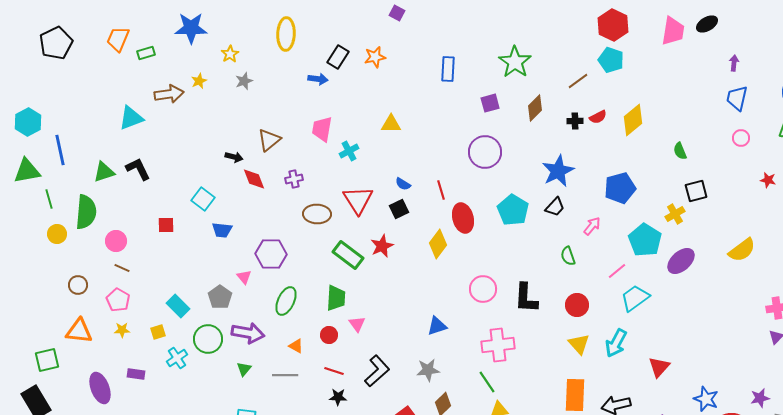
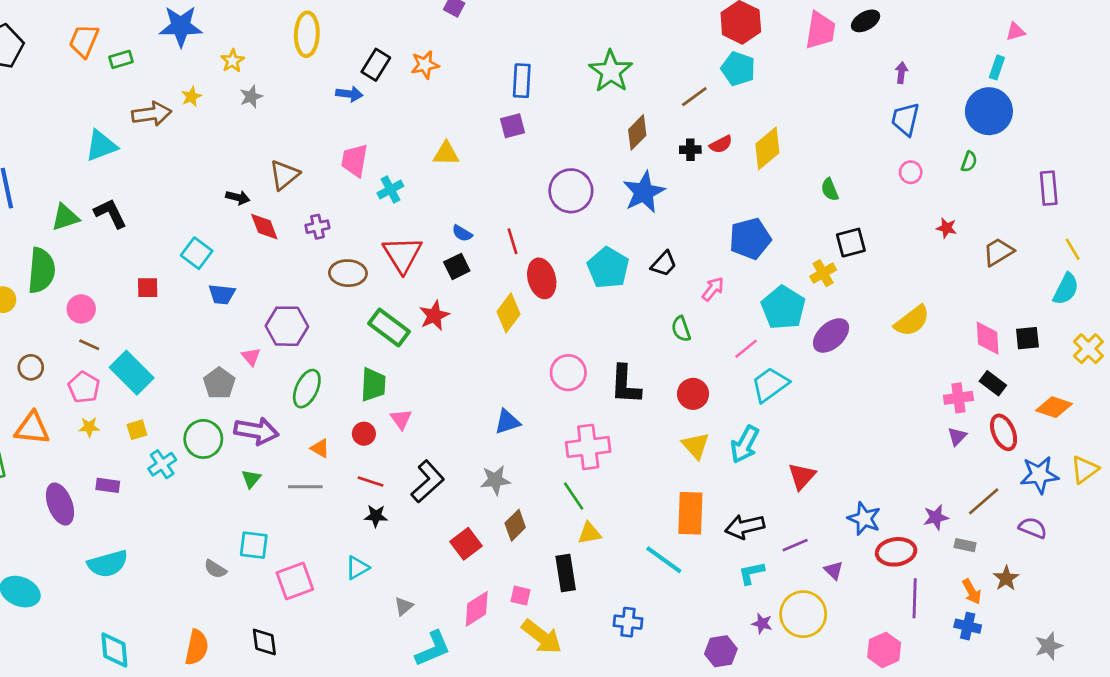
purple square: (490, 103) -> (513, 126), moved
blue star: (558, 171) -> (644, 192), moved
cyan rectangle: (178, 306) -> (132, 373), moved, size x1.4

